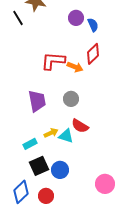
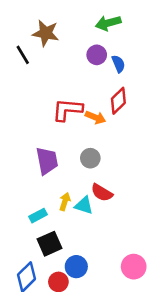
yellow arrow: (51, 133) -> (65, 202), turned -48
blue circle: (60, 170) -> (76, 267), moved

